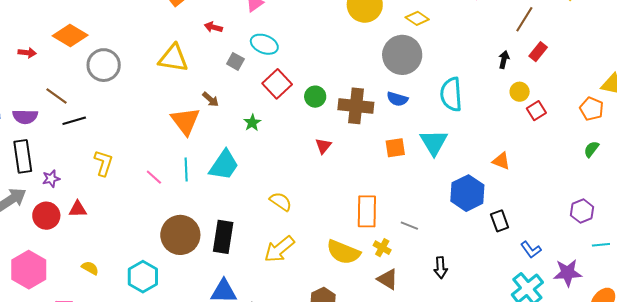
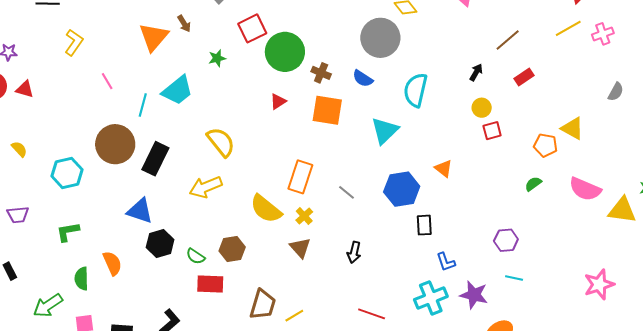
red rectangle: (538, 52) -> (524, 77), moved
green circle: (315, 97) -> (285, 52), size x1.8
brown cross: (356, 106) -> (321, 73), size x0.6
orange pentagon: (592, 109) -> (545, 145), turned -30
orange square: (395, 148) -> (327, 110), moved, size x1.5
yellow L-shape: (103, 163) -> (74, 42), moved
cyan line: (186, 169) -> (143, 105), moved
yellow semicircle: (281, 201) -> (221, 142), size x1.4
gray line: (409, 226) -> (346, 192), moved

